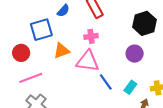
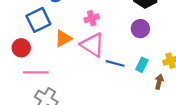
pink triangle: (88, 61) -> (92, 45), turned 35
pink line: (31, 78) -> (36, 72), turned 30
blue line: (106, 82) -> (115, 63), turned -30

